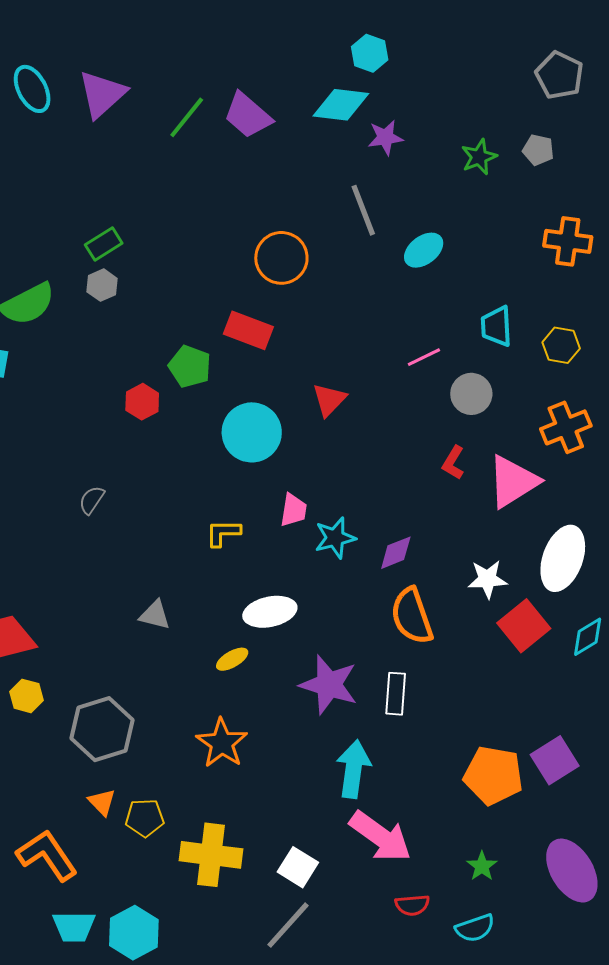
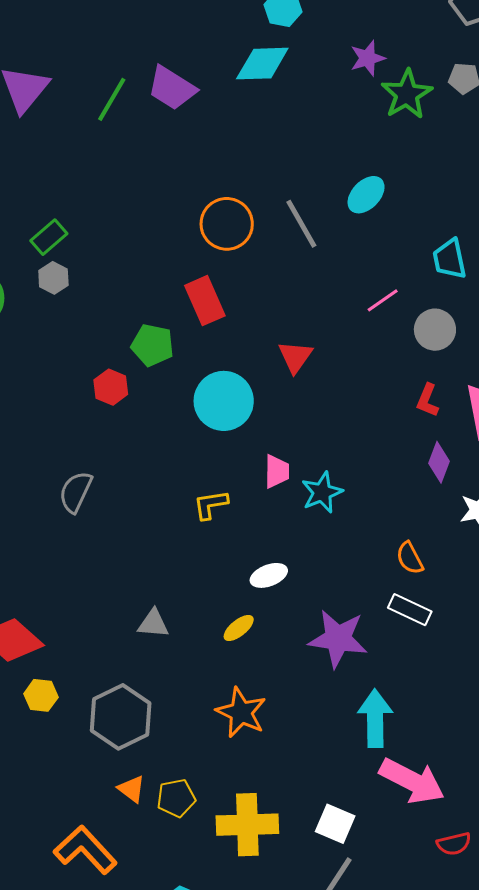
purple star: (385, 138) -> (368, 58), moved
green star: (479, 157) -> (407, 94), size x1.4
gray line: (363, 210) -> (301, 224), moved
red rectangle: (248, 330) -> (205, 301), turned 54
gray semicircle: (92, 500) -> (76, 492), size x1.4
purple diamond: (396, 553) -> (439, 462), moved, turned -39
white ellipse: (270, 612) -> (269, 575), size x0.7
gray triangle: (155, 615) -> (153, 624), moved
orange semicircle: (412, 616) -> (410, 558), size x0.6
white rectangle: (396, 694) -> (410, 610), moved, turned -60

